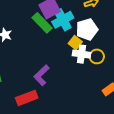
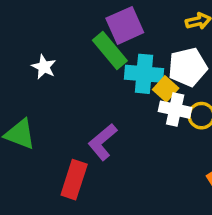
cyan cross: (63, 20) -> (144, 74), moved, turned 30
red rectangle: (27, 98) -> (74, 180), turned -55

